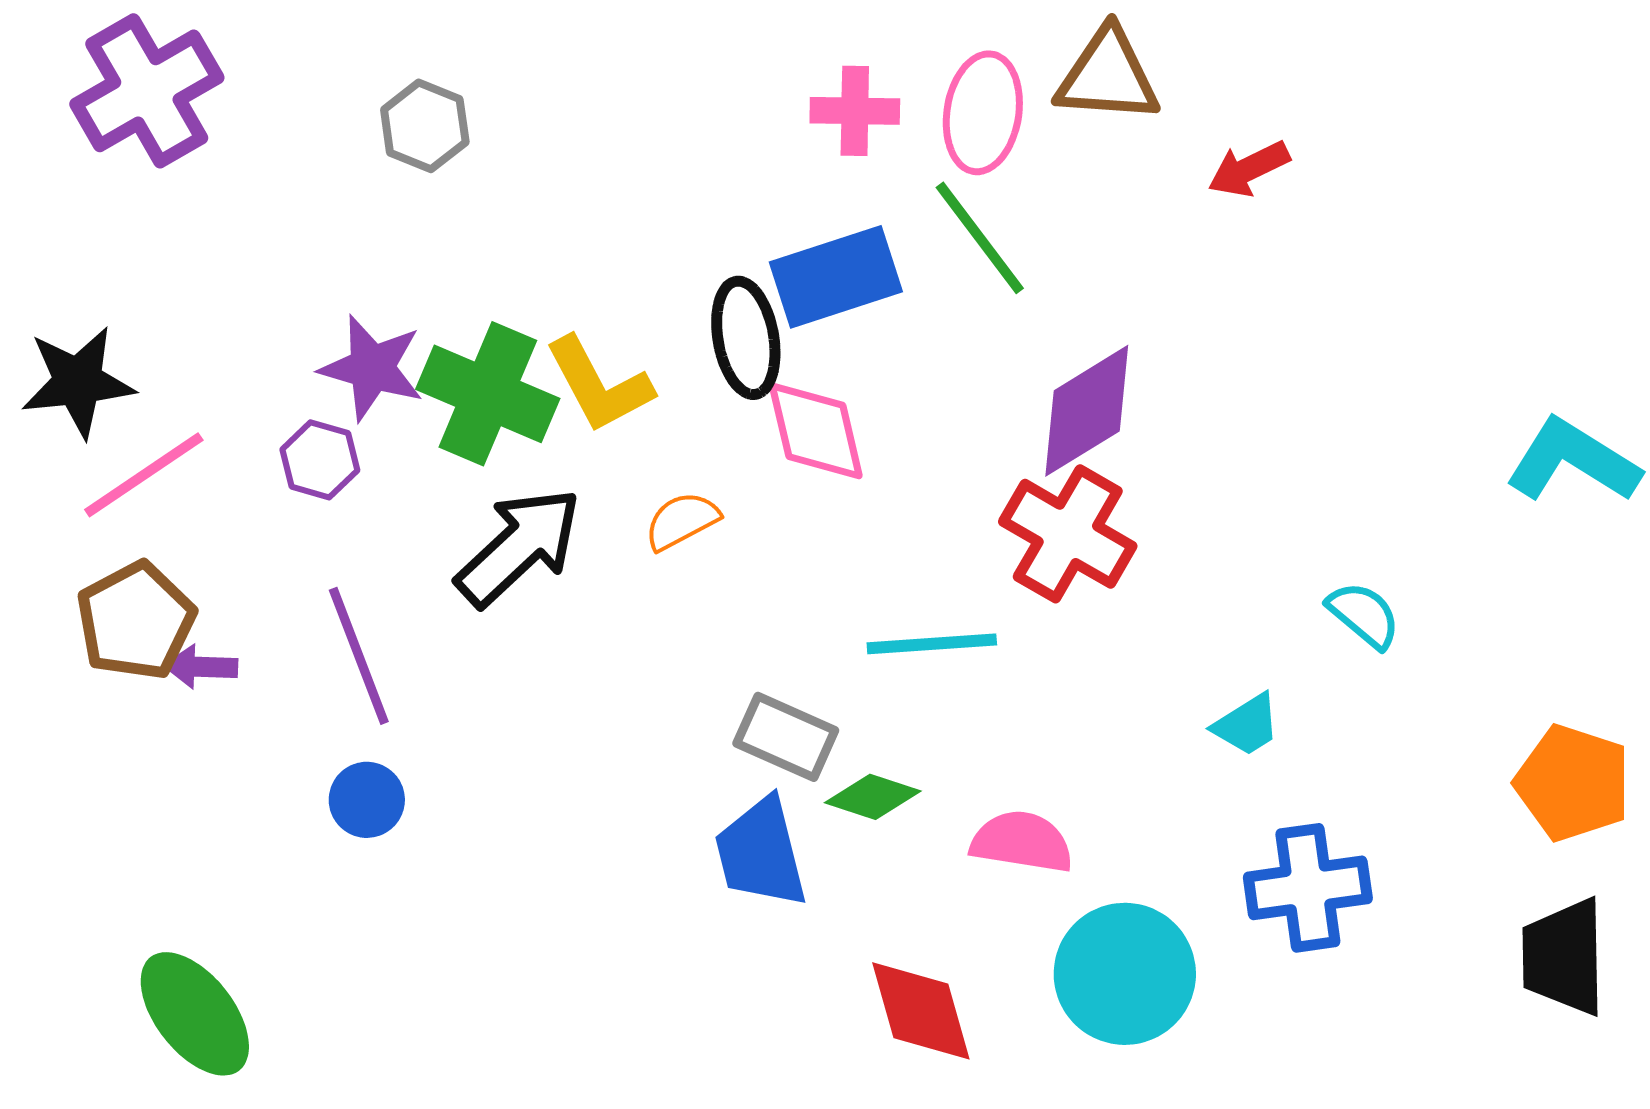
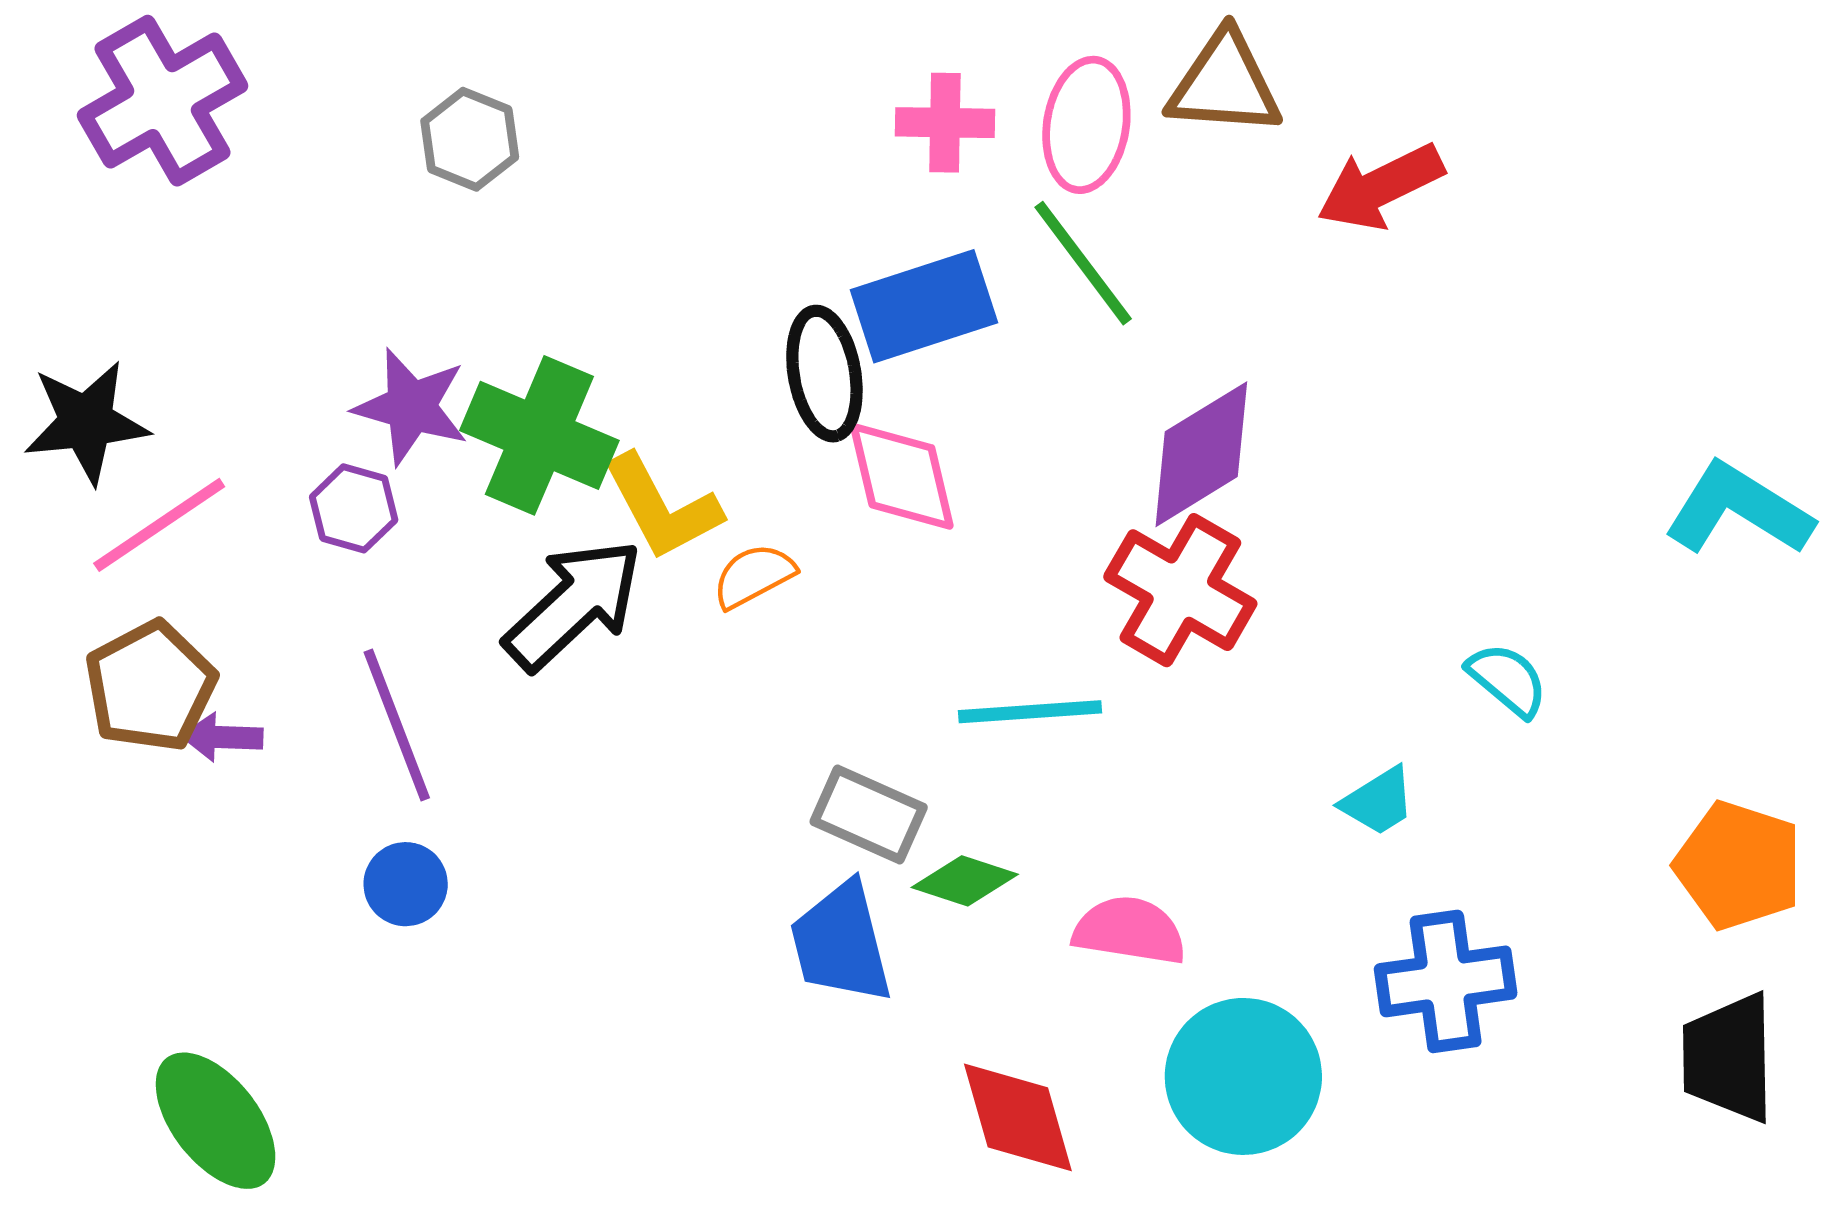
red arrow: (1249, 169) -> (1380, 187), size x1.4
yellow L-shape: (599, 385) -> (662, 507), moved

